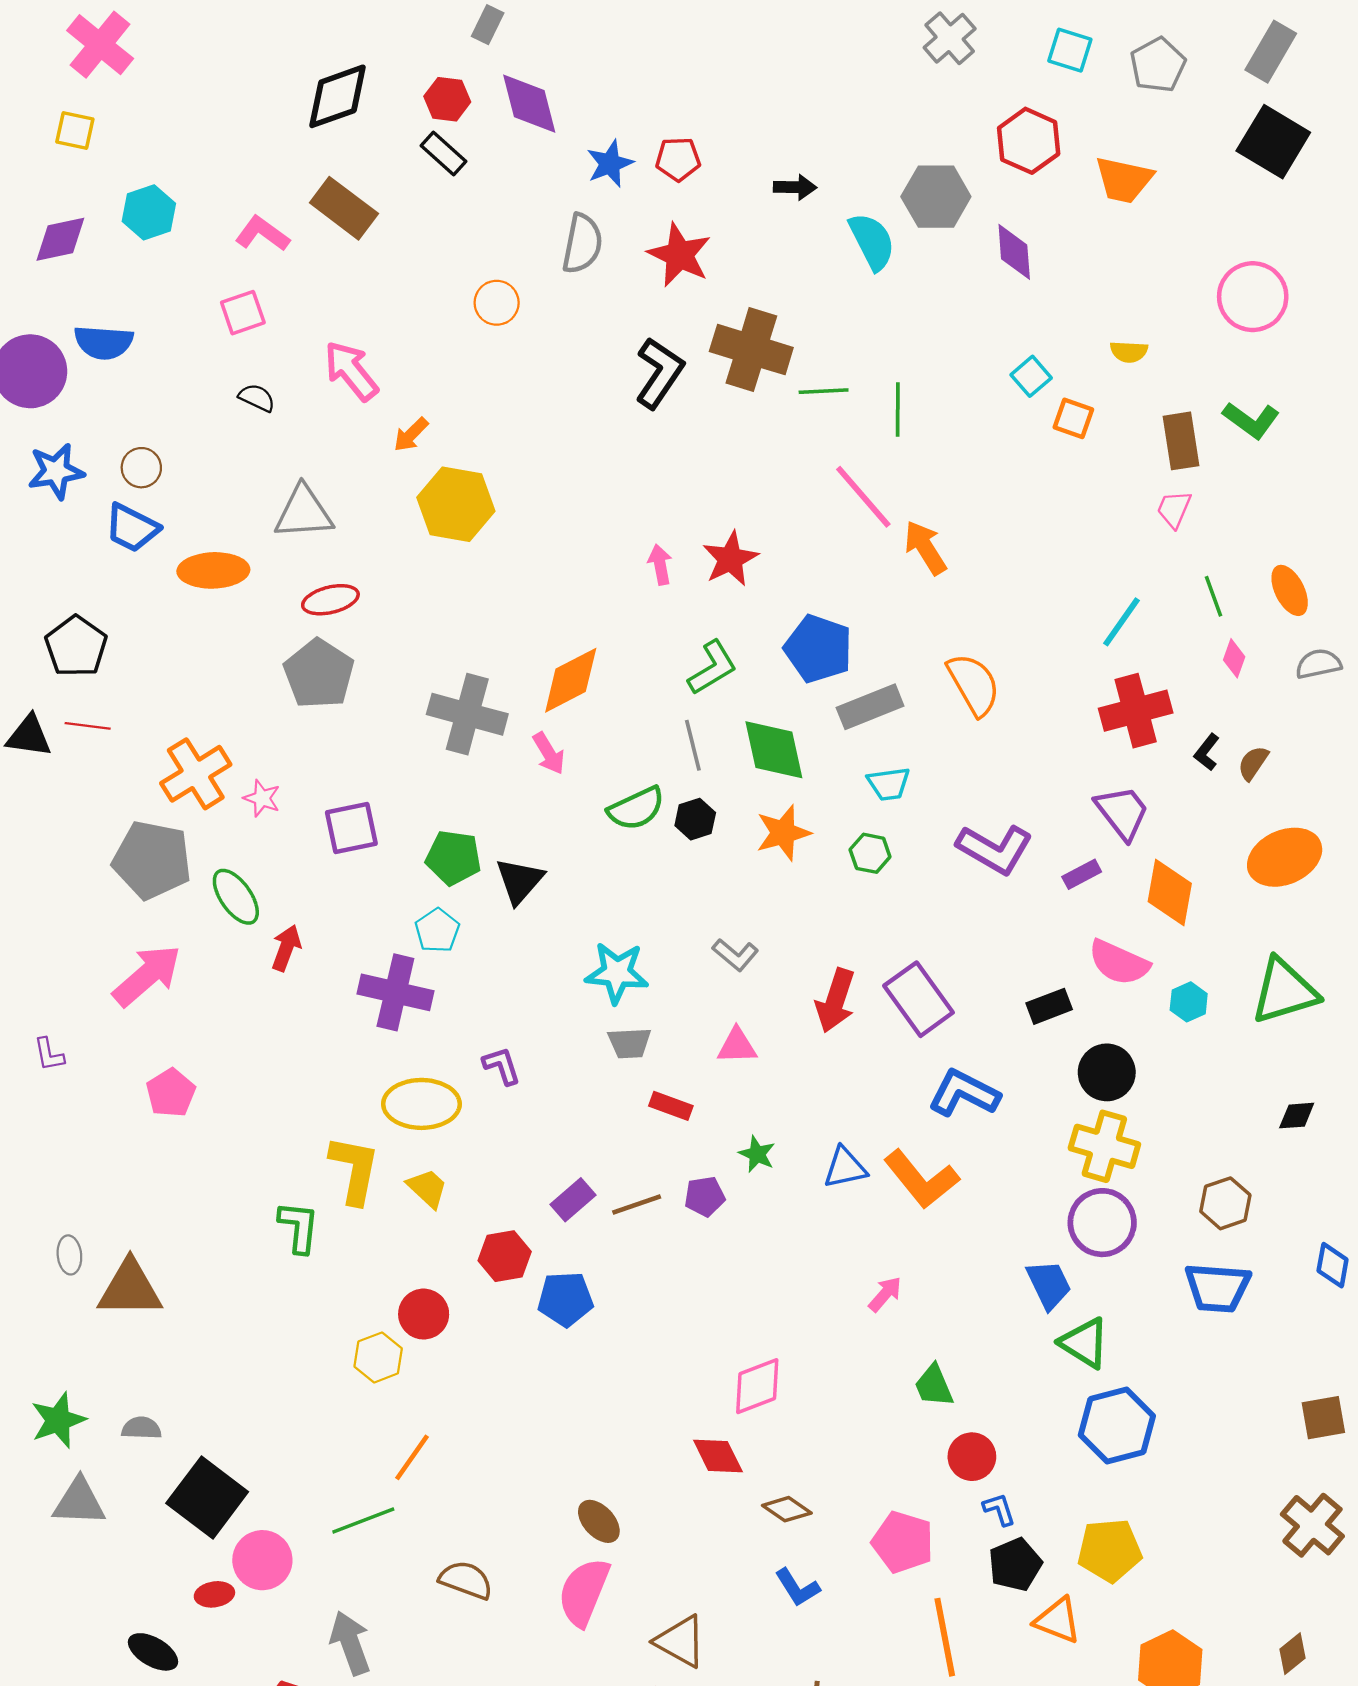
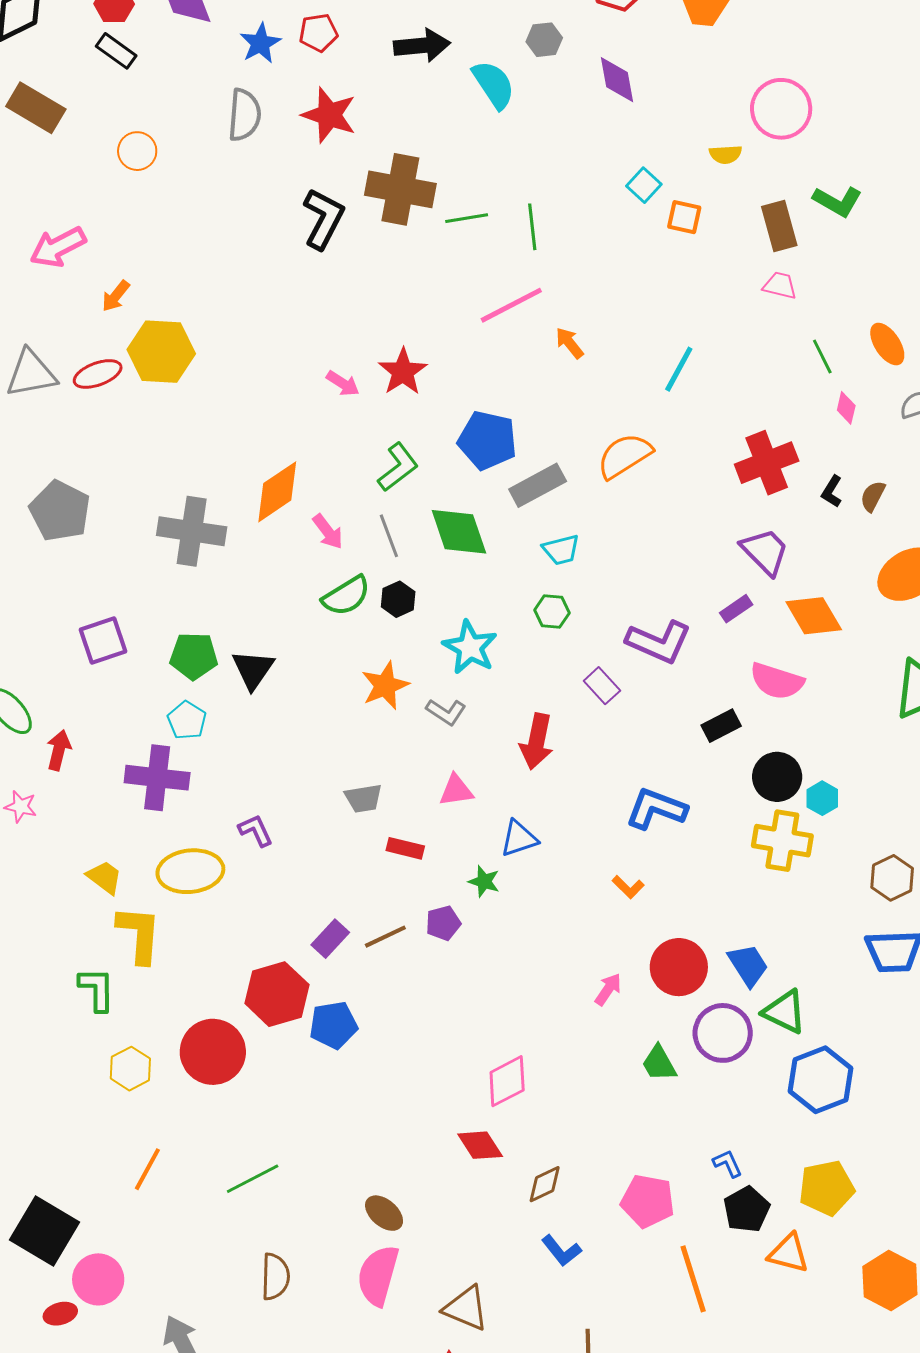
black arrow: (795, 187) -> (422, 45), size x1.5
gray hexagon: (936, 197) -> (544, 40), size x0.6
pink circle: (1253, 297) -> (781, 109), moved
orange circle: (497, 303) -> (137, 151), moved
pink arrow: (351, 371) -> (58, 247), turned -72
pink line: (863, 497) -> (511, 305), turned -70
pink trapezoid: (1174, 509) -> (780, 285), turned 87
orange arrow: (925, 548) -> (570, 343), size x0.7
pink arrow: (660, 565) -> (343, 383), turned 140
red ellipse: (330, 600) -> (98, 374), moved
cyan line: (1122, 622) -> (679, 369), moved
orange semicircle: (974, 684) -> (625, 456), turned -86
pink arrow: (549, 753) -> (328, 532), moved
pink star: (262, 798) -> (21, 807), moved
orange star: (783, 833) -> (385, 686), moved
purple L-shape: (995, 849) -> (659, 642), moved
orange diamond: (1170, 892) -> (814, 616), turned -34
cyan star: (617, 973) -> (470, 647), moved, turned 30
purple rectangle: (919, 999) -> (602, 686), moved, size x0.6
cyan hexagon: (1189, 1002) -> (822, 798), moved
blue triangle: (845, 1168) -> (519, 839), moved
orange L-shape: (921, 1179) -> (628, 887), size x0.5
yellow trapezoid: (427, 1188) -> (104, 877), moved
purple circle: (1102, 1223) -> (723, 1033), moved
red hexagon: (505, 1256) -> (277, 994), size x1.4
red circle: (424, 1314) -> (213, 1052), size x1.5
yellow hexagon: (378, 1357) -> (130, 1069), moved
orange line: (412, 1457) -> (147, 1169), moved
red circle: (972, 1457) -> (679, 967), moved, size x1.4
brown diamond: (787, 1509) -> (545, 1184), turned -54
green line: (363, 1520) -> (253, 1179), moved
brown semicircle: (466, 1580) -> (275, 1277), turned 78

